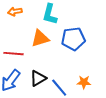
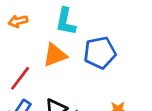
red line: (13, 54) -> (20, 78), turned -54

